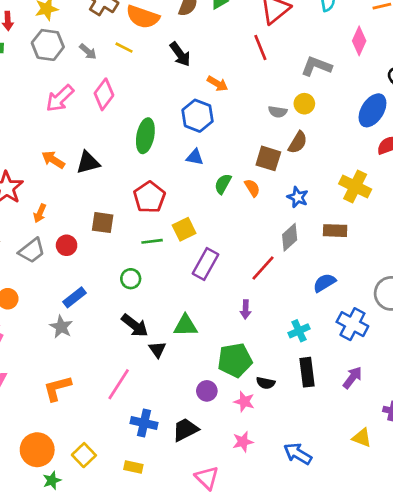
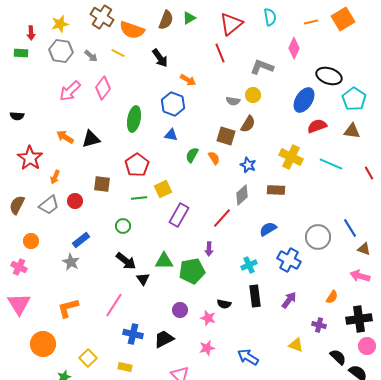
green pentagon: (235, 360) -> (192, 271), moved
orange circle: (37, 450) -> (43, 344), moved

